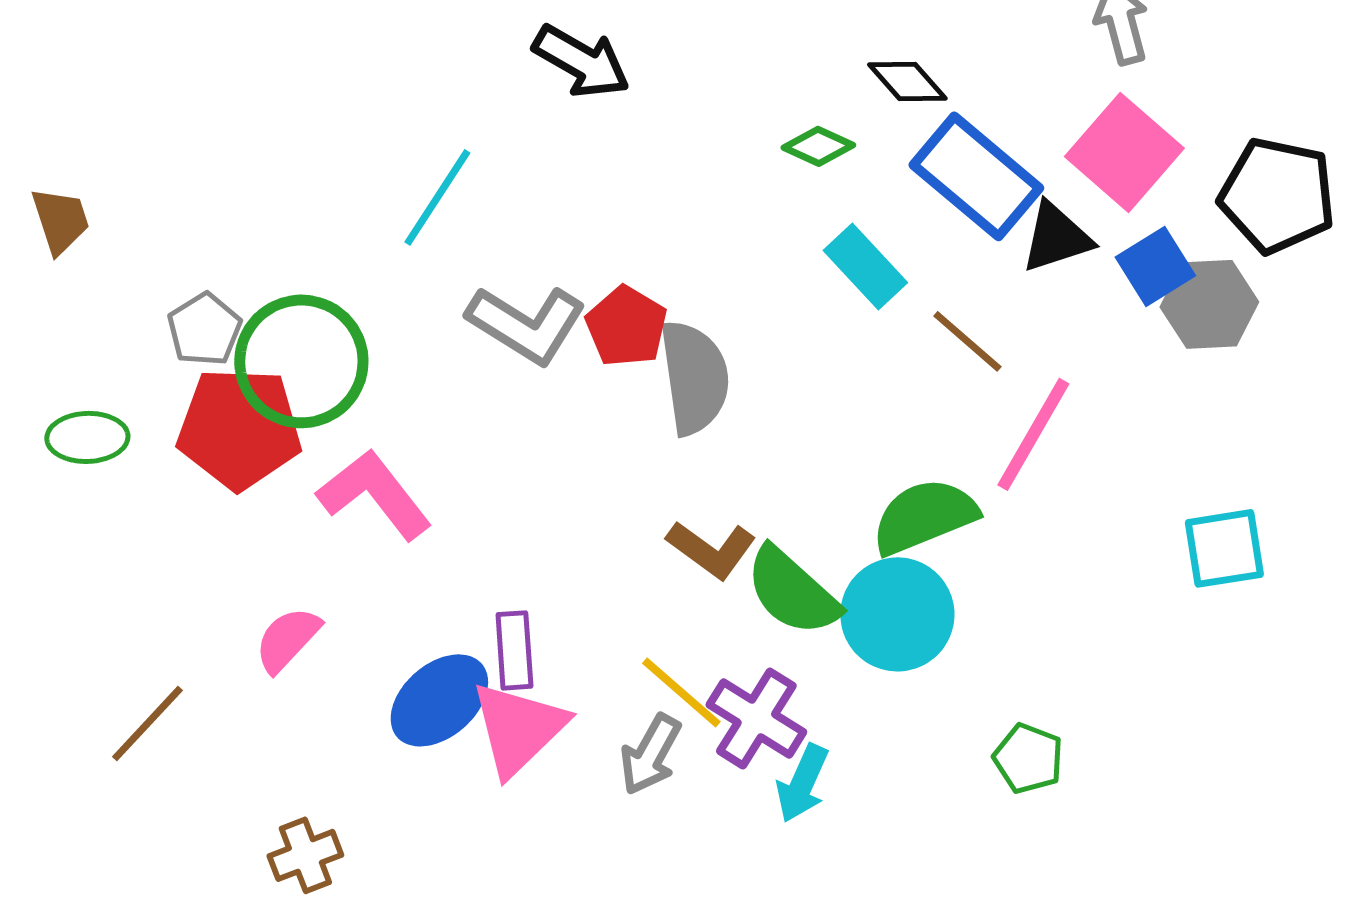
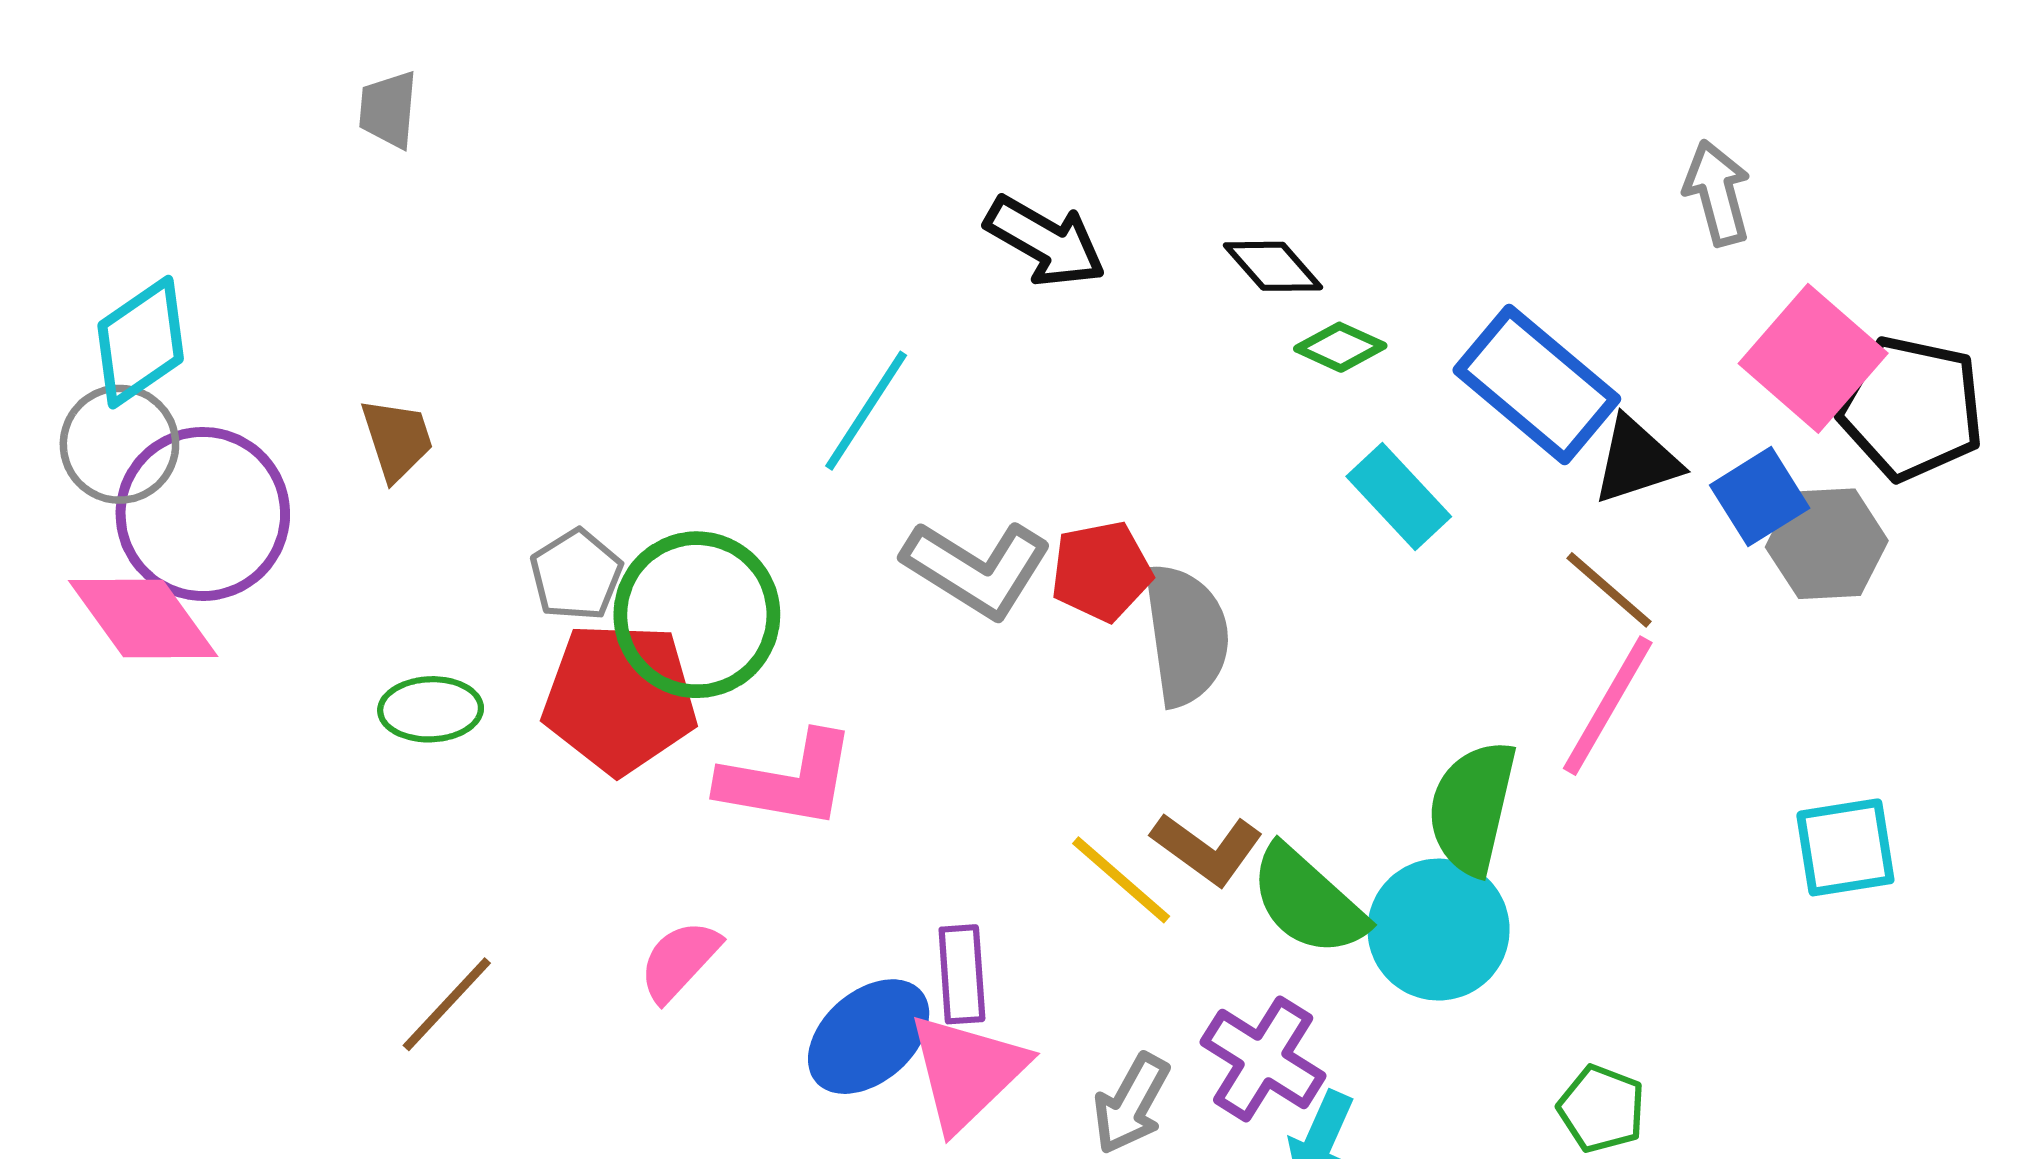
black diamond: (907, 81) -> (1273, 266), moved
pink square: (1124, 152) -> (1813, 358), moved
red pentagon: (626, 326) -> (1101, 571), turned 30
brown line: (967, 341) -> (1609, 590), moved
pink L-shape: (374, 494) -> (788, 780), turned 138
green semicircle: (924, 516) -> (1472, 808), turned -55
yellow line: (681, 692) -> (1121, 880), moved
brown line: (147, 723) -> (447, 1004), moved

